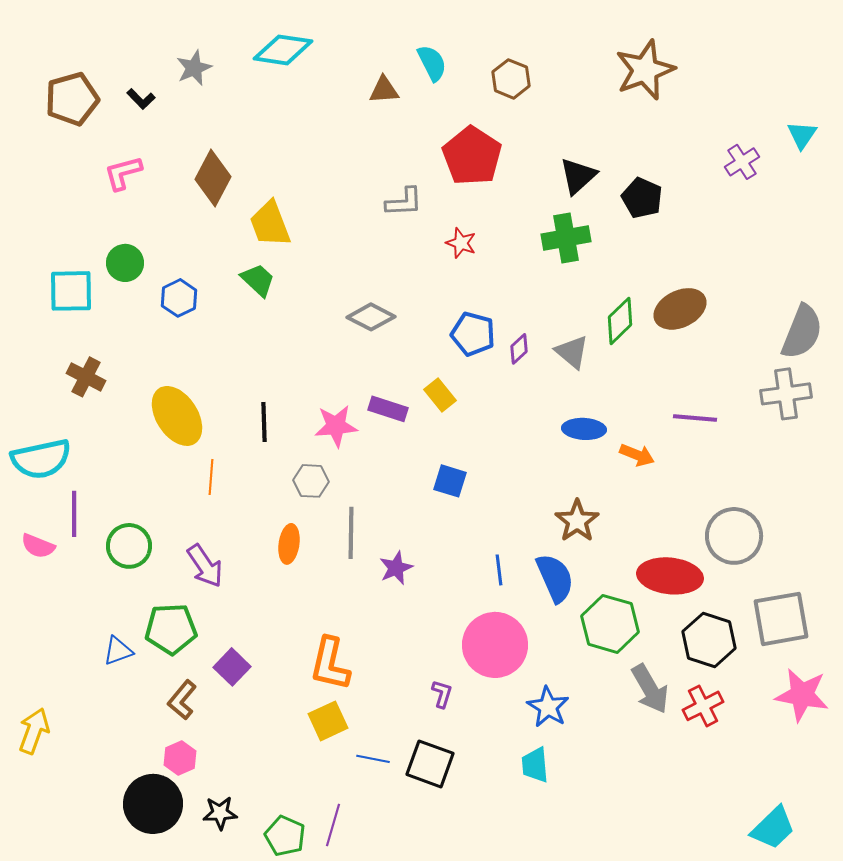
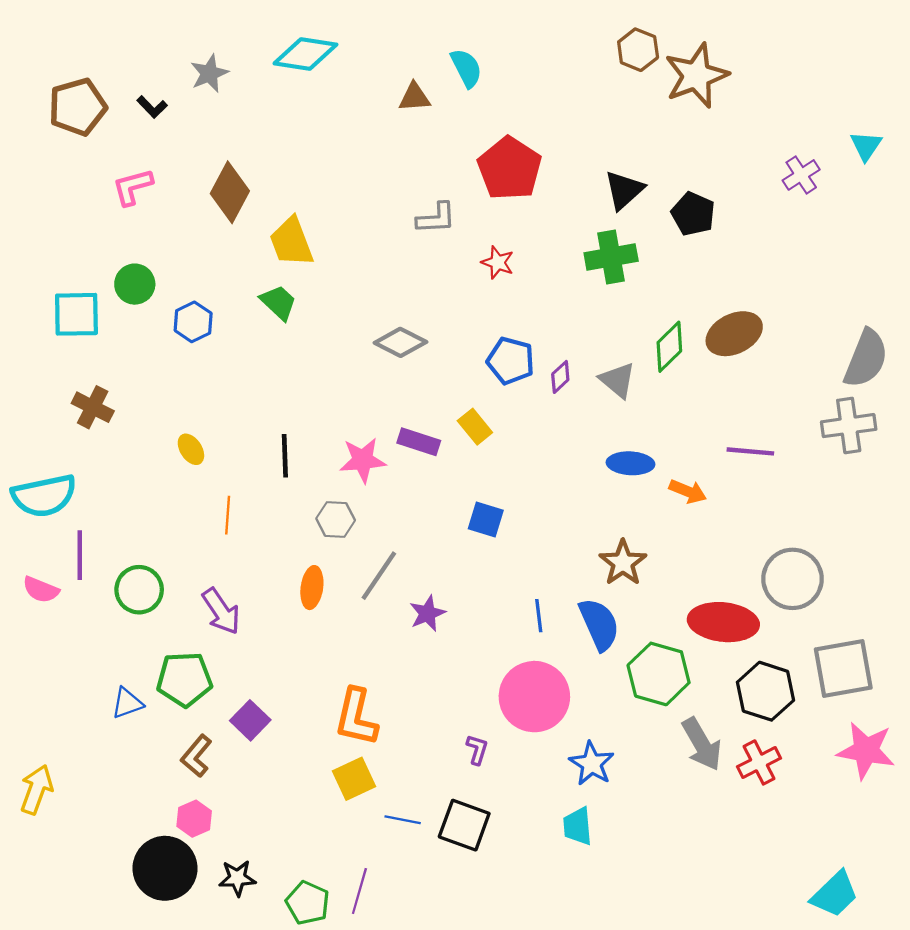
brown hexagon: (511, 79) -> (638, 50), moved
yellow ellipse: (177, 416) -> (191, 449), size x0.5
gray line: (351, 533) -> (379, 576), turned 33

